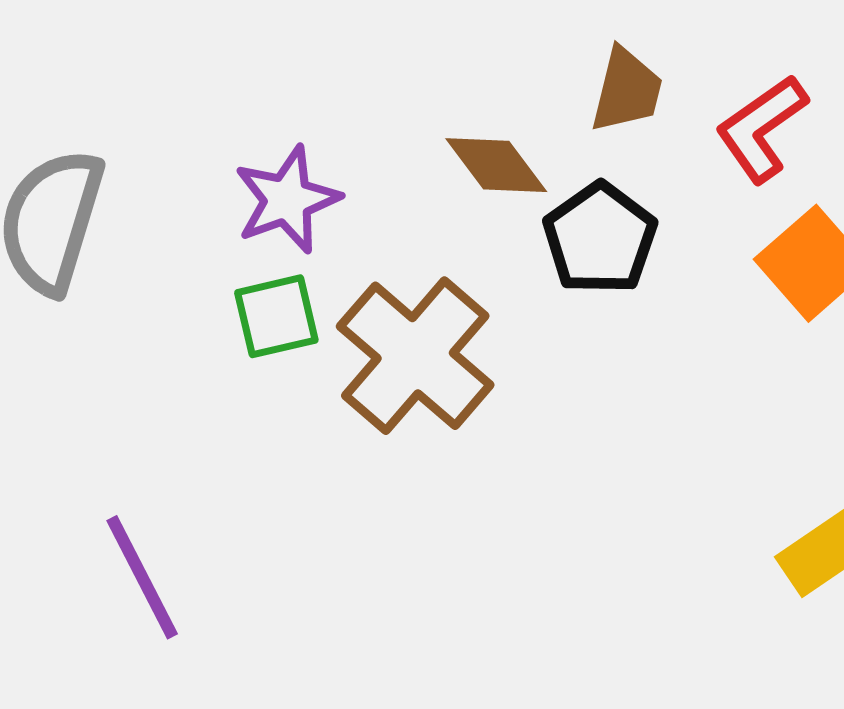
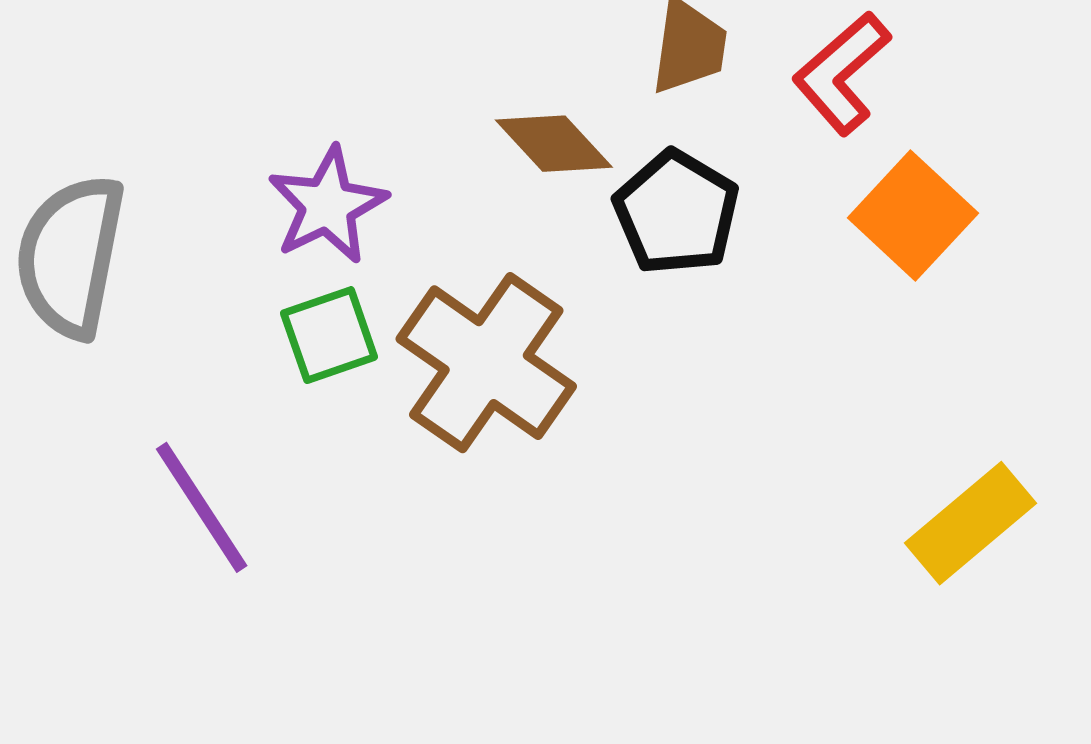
purple line: (142, 577) -> (202, 507), moved

